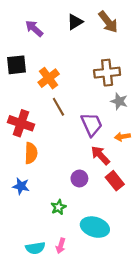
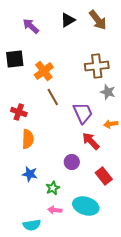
red cross: (21, 123) -> (19, 112), size x0.7
red rectangle: (115, 181) -> (104, 176), moved
blue star: (21, 186) -> (30, 174), moved
pink arrow: (61, 246) -> (55, 210), moved, turned 80

